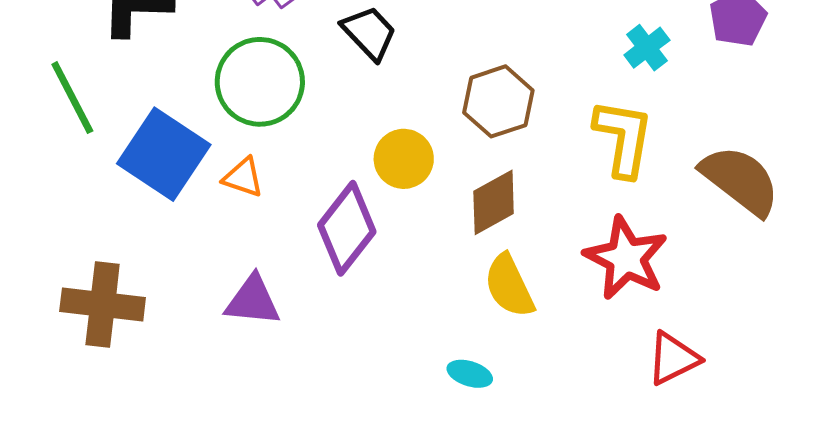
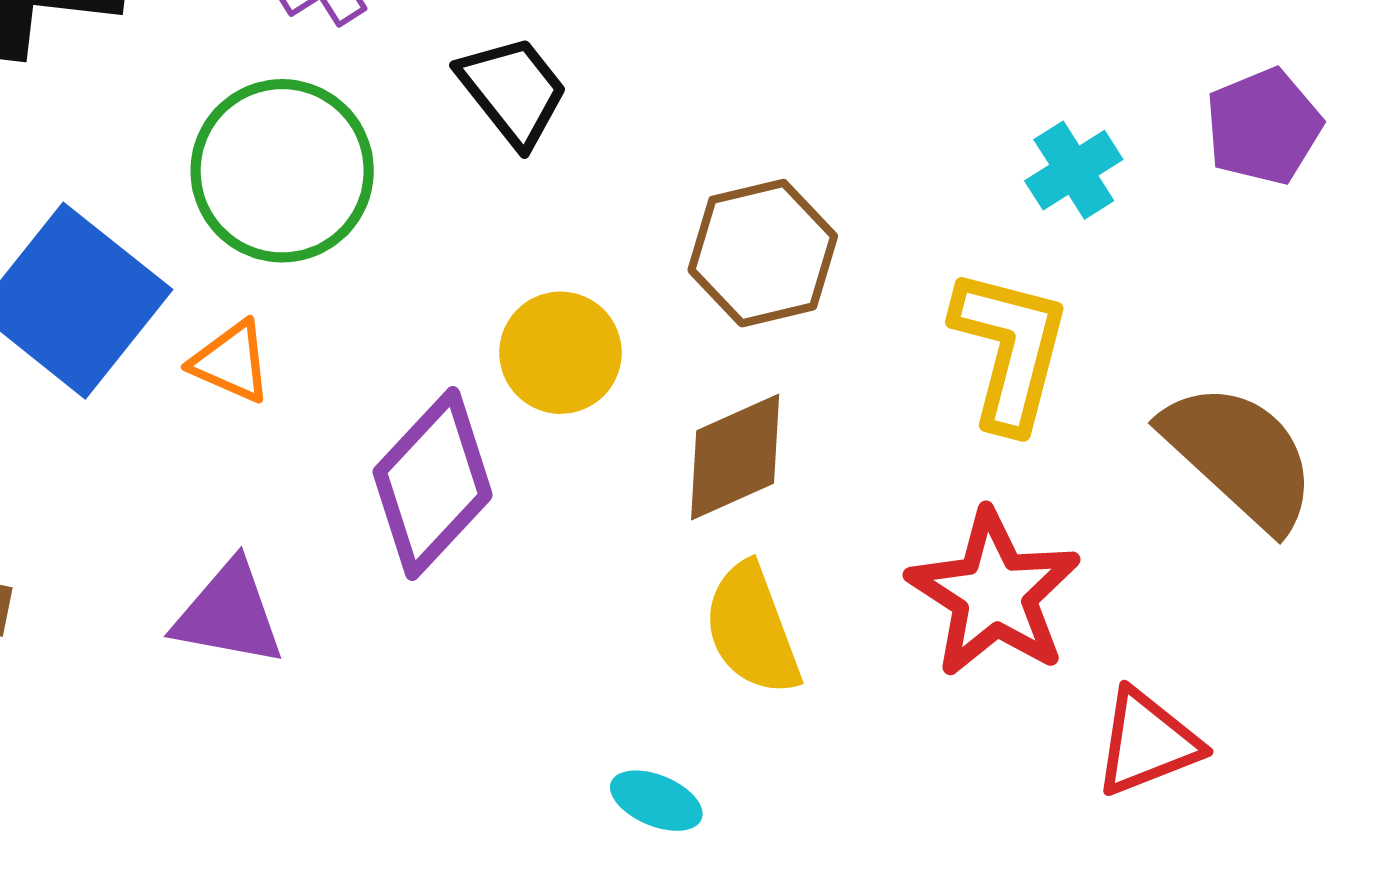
red triangle: (673, 358) -> (1147, 743), moved

